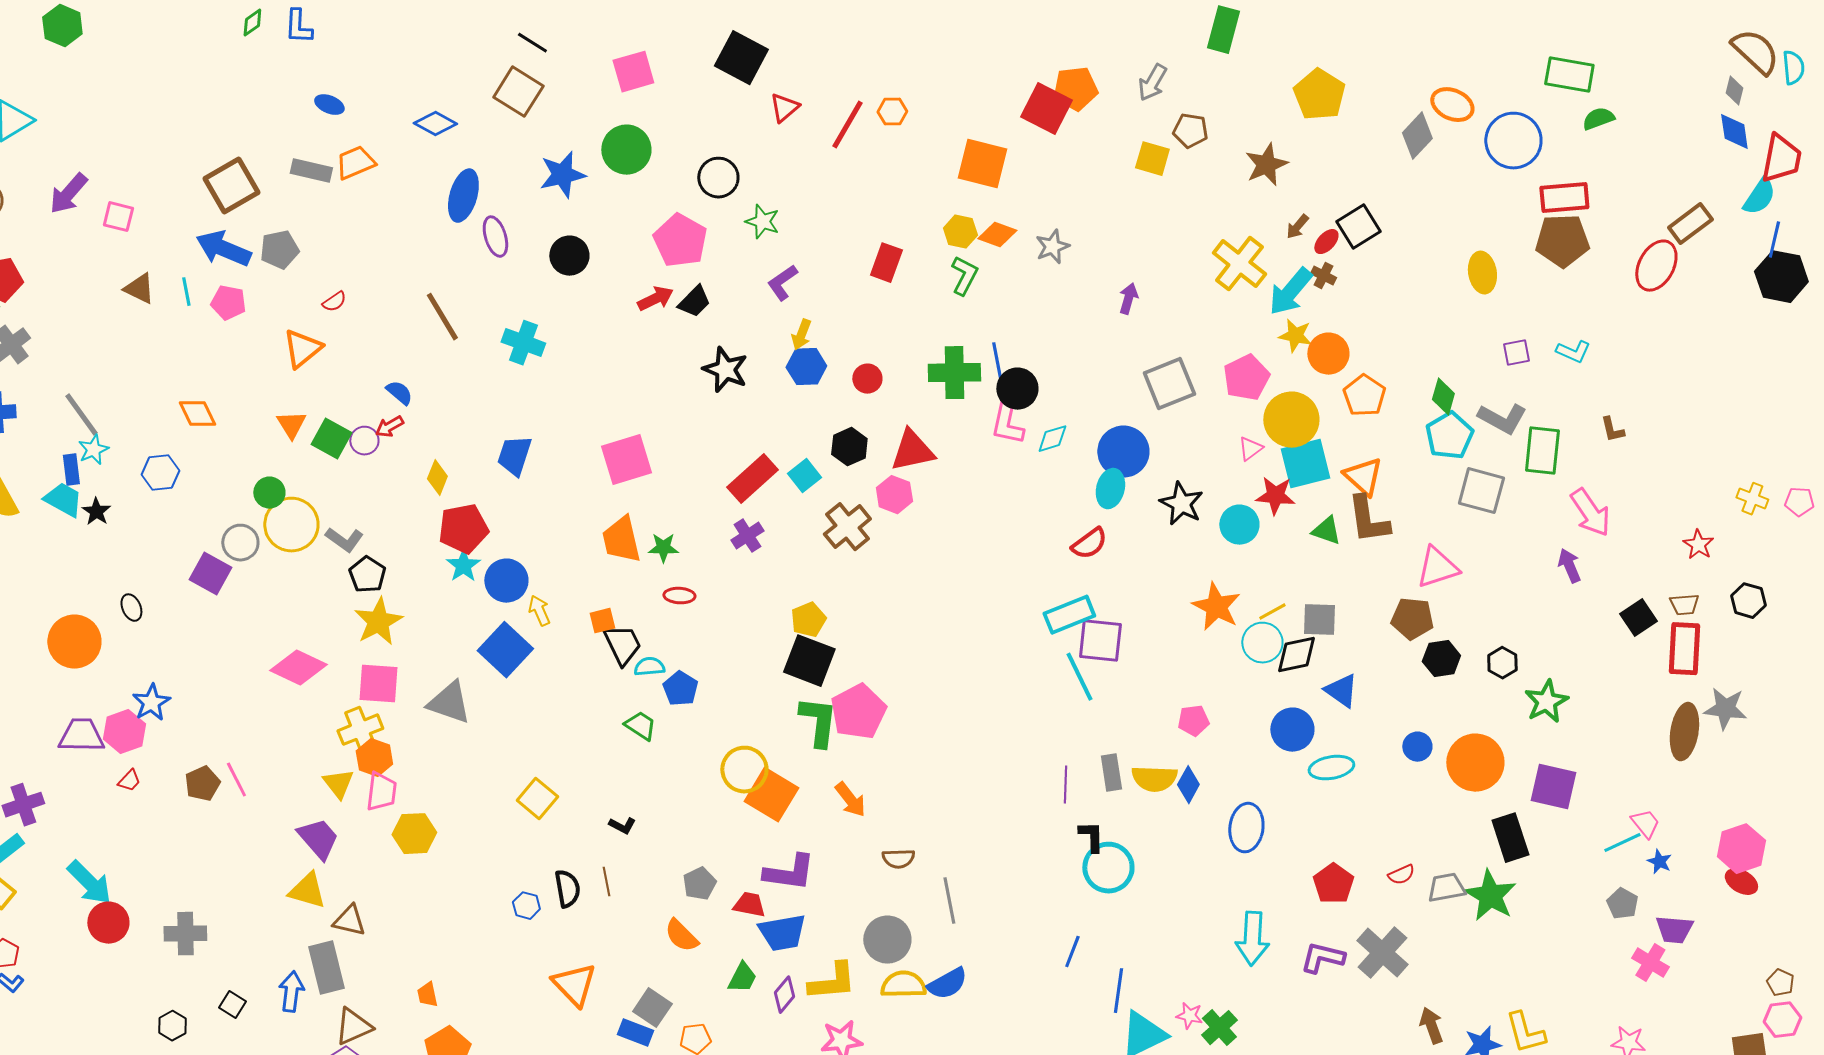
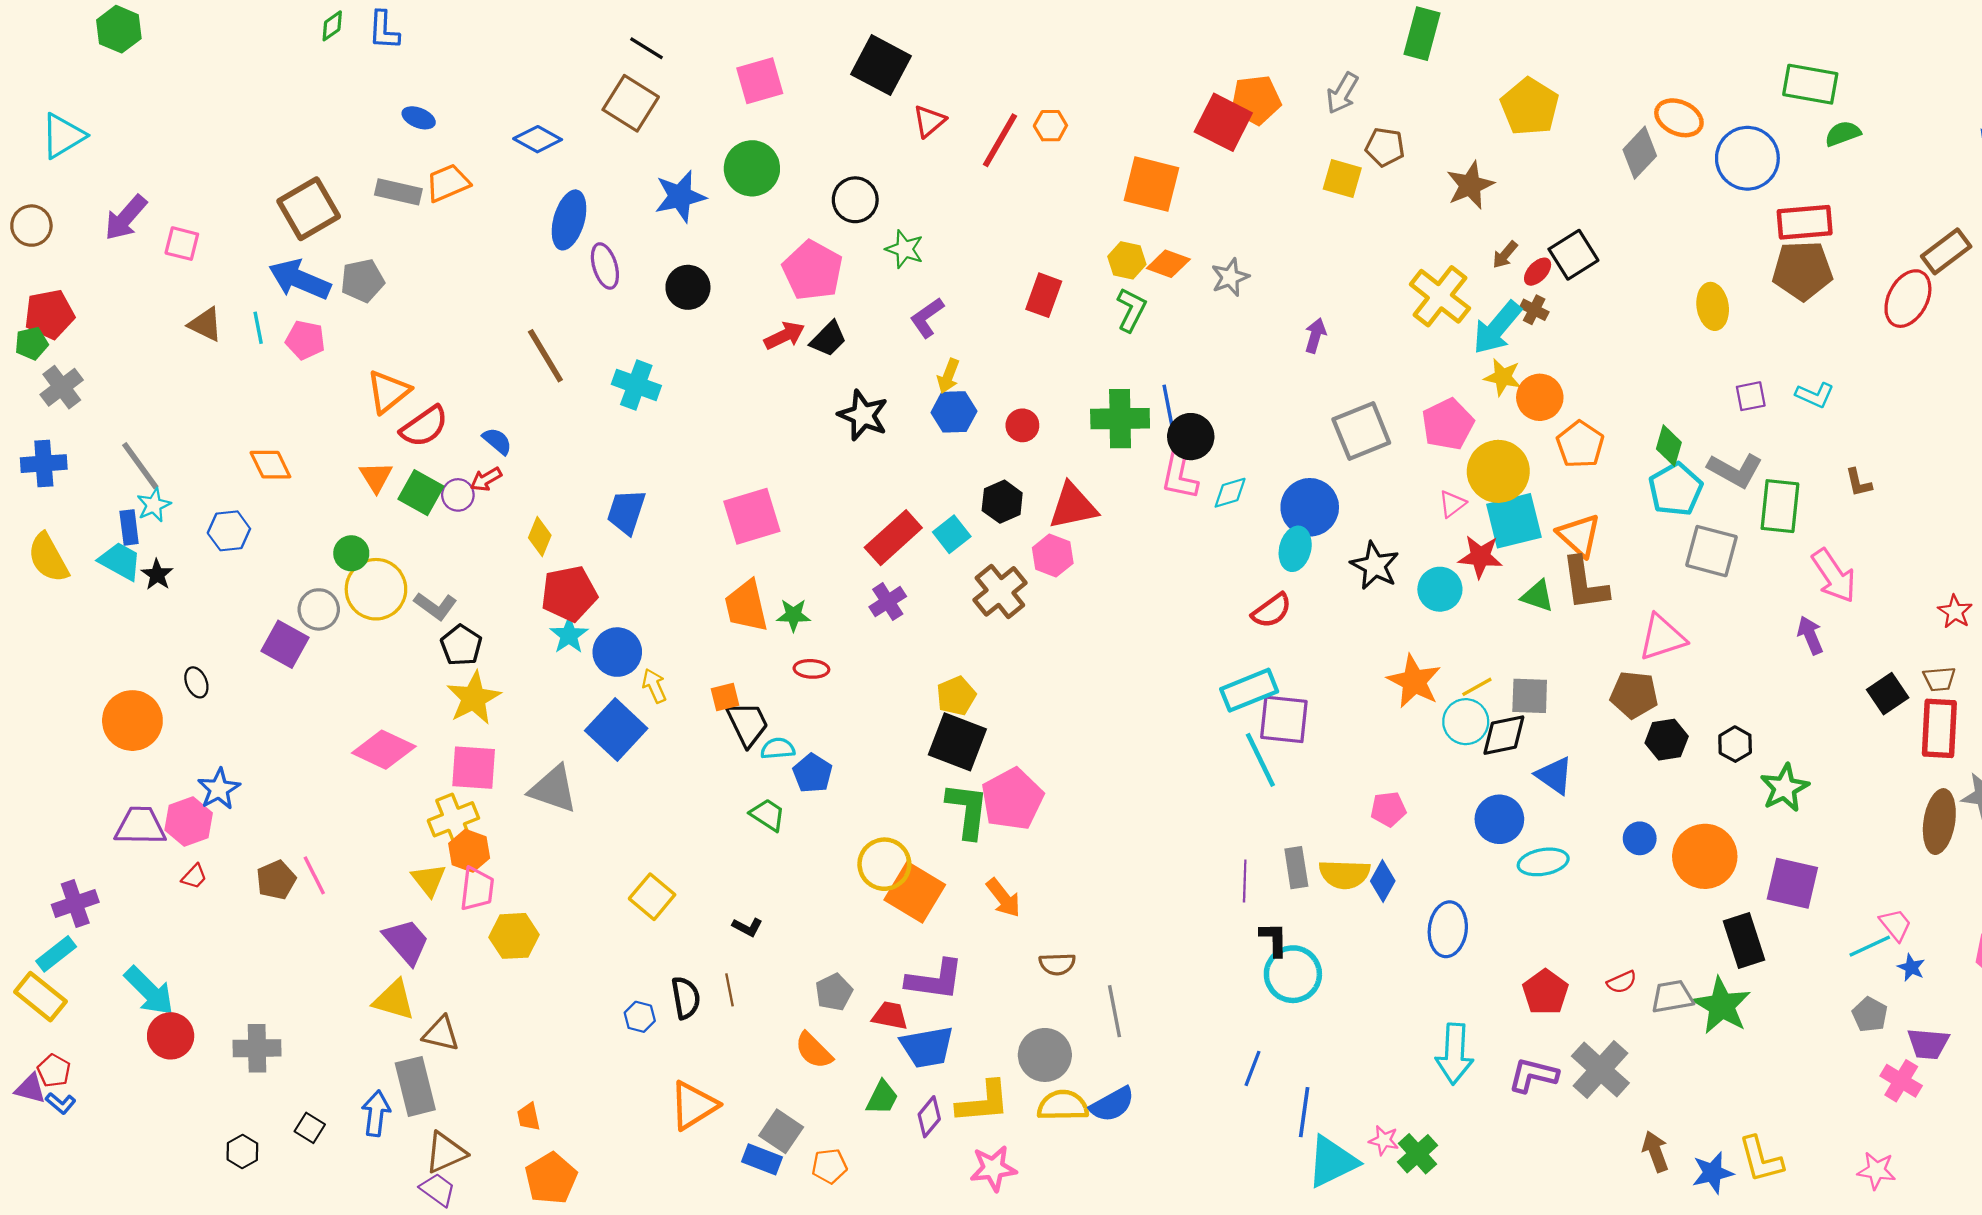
red semicircle: (334, 302) -> (424, 426), moved, size x1.8
orange triangle: (574, 985) -> (694, 1105), turned 42

